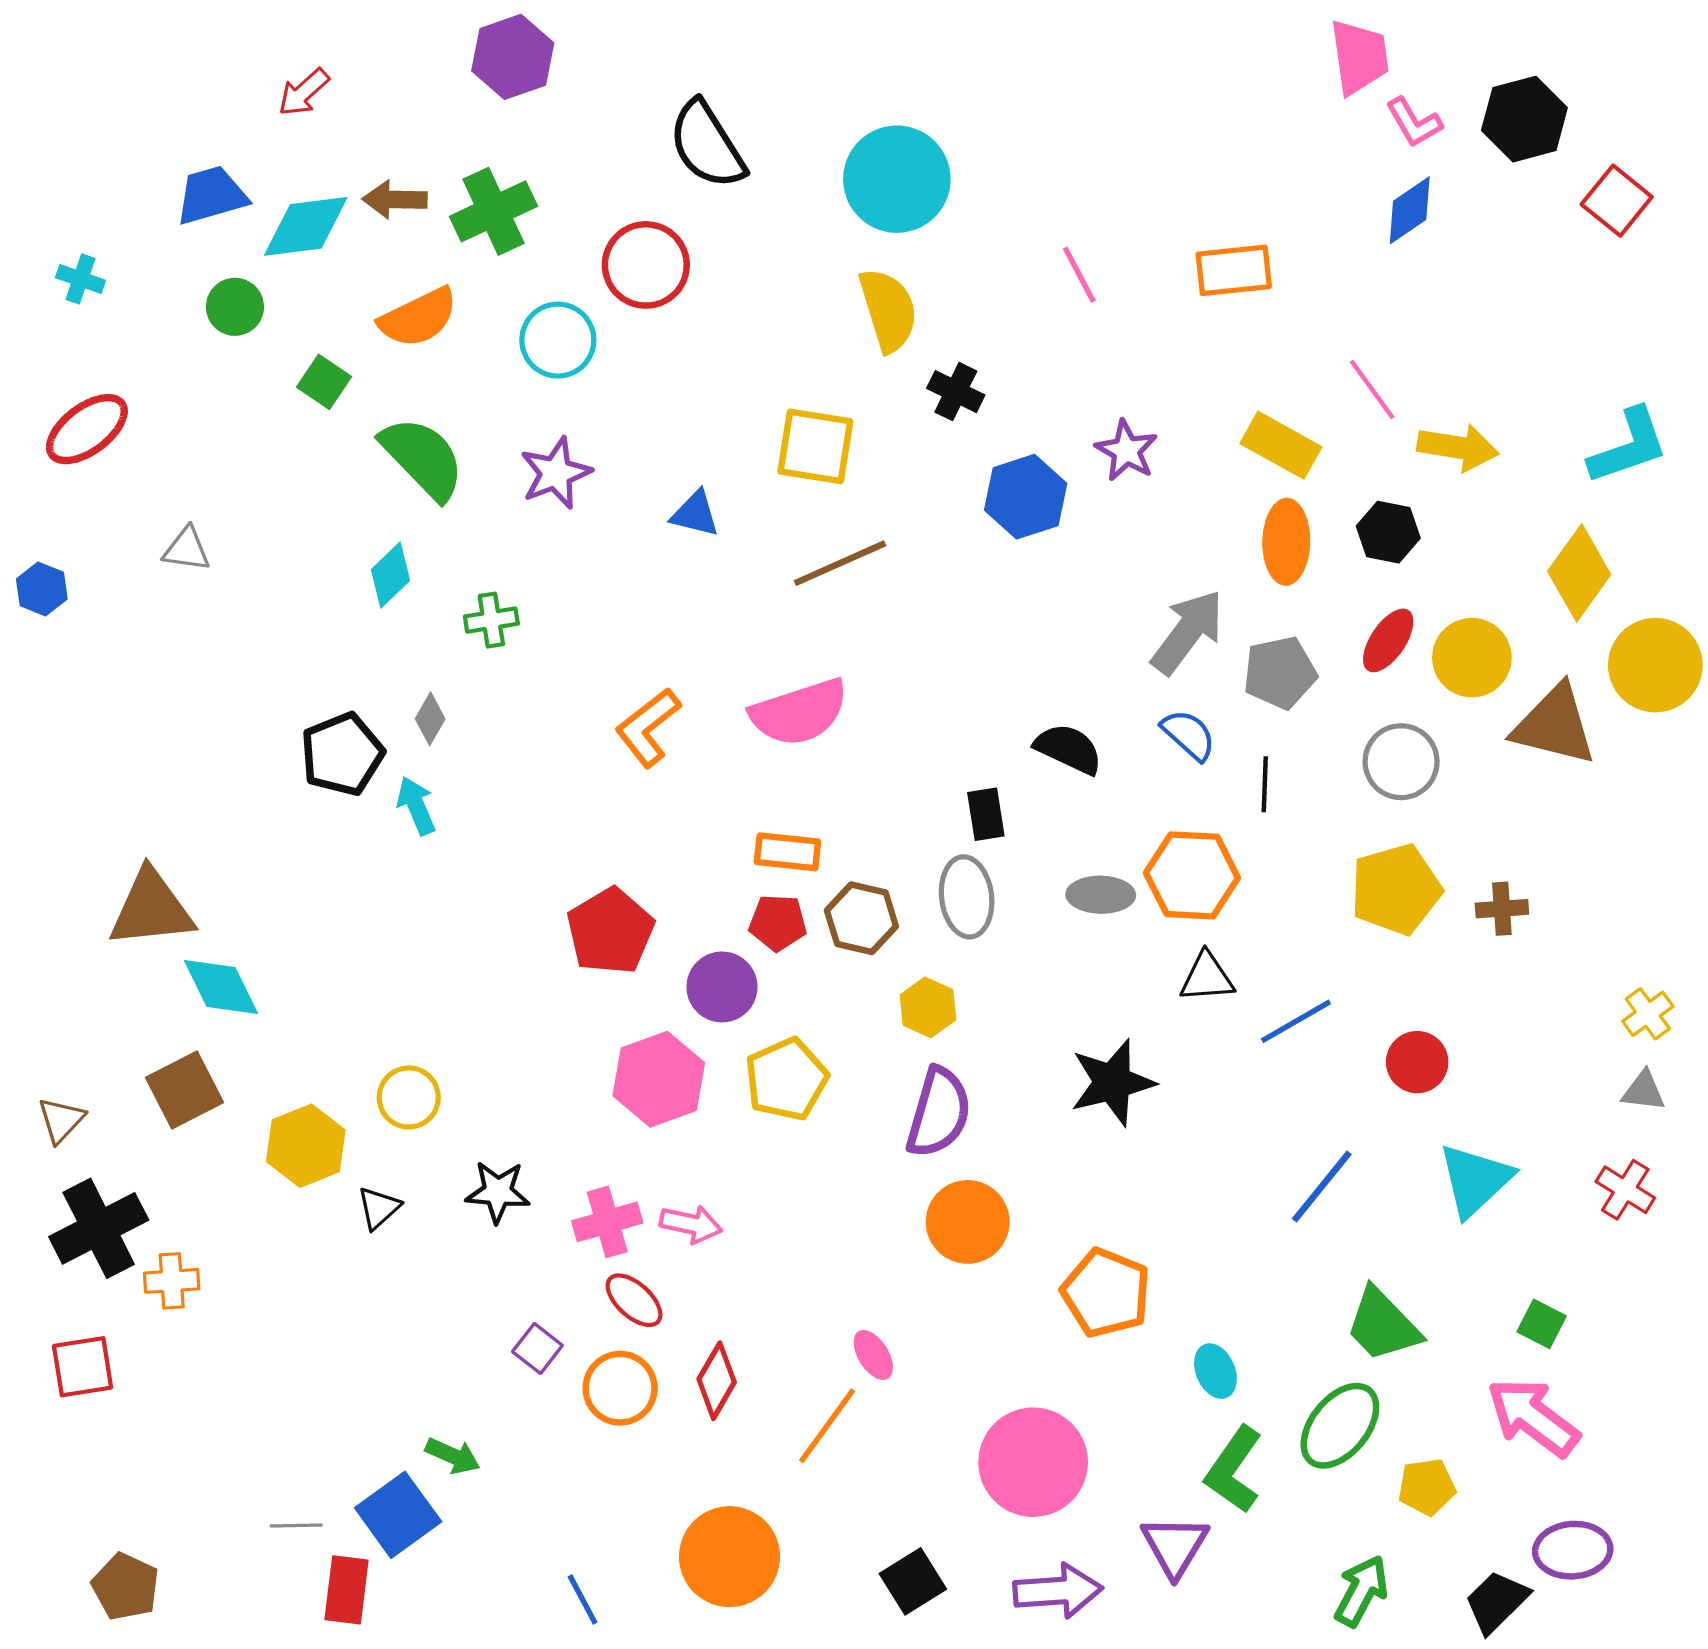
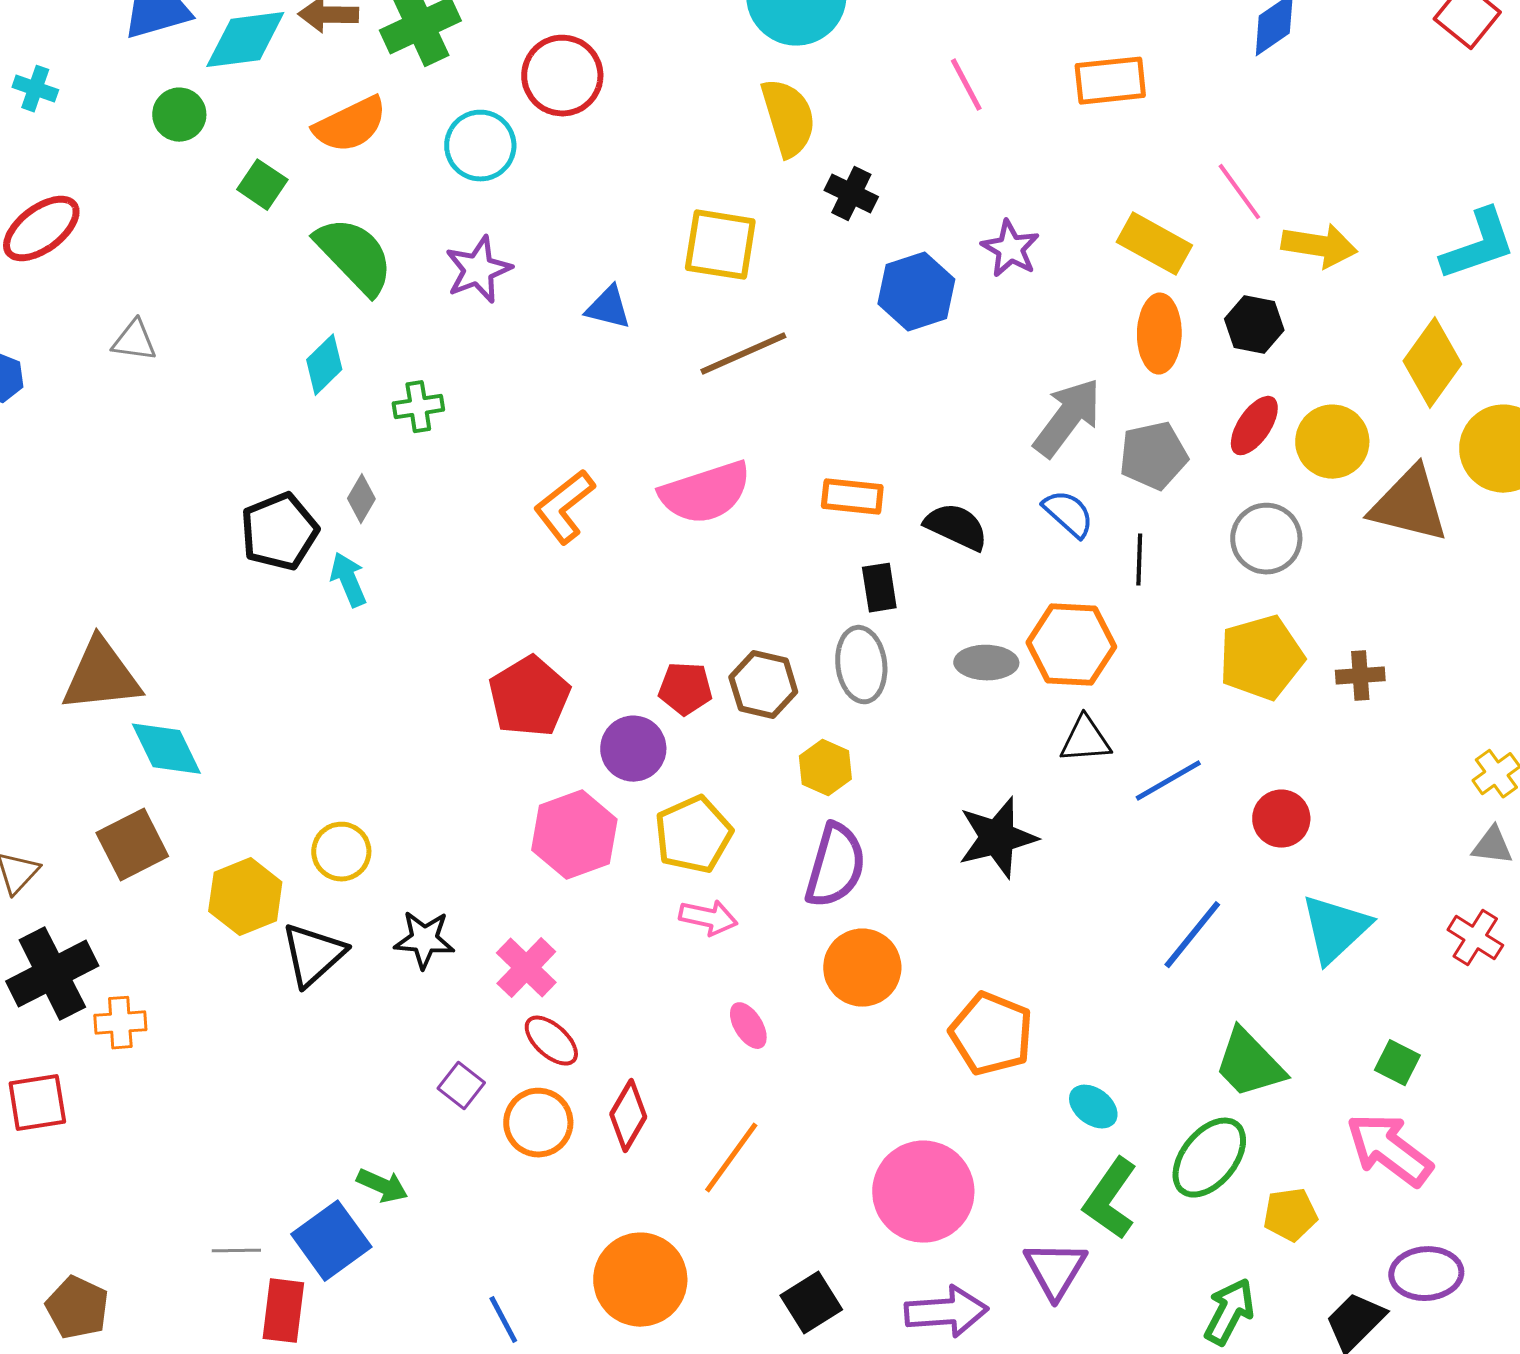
orange rectangle: (787, 852) -> (852, 497), moved
black triangle: (379, 1208) -> (313, 955), size x1.6
pink cross: (607, 1222) -> (526, 968), turned -30
pink arrow: (691, 1224) -> (708, 918), moved
pink ellipse: (873, 1355) -> (748, 1026), moved
cyan ellipse: (1215, 1371) -> (1093, 1107), turned -30

